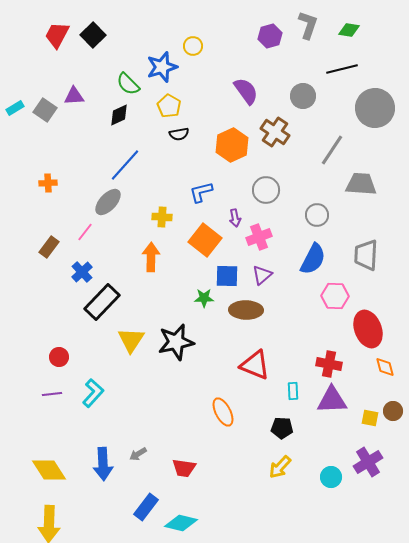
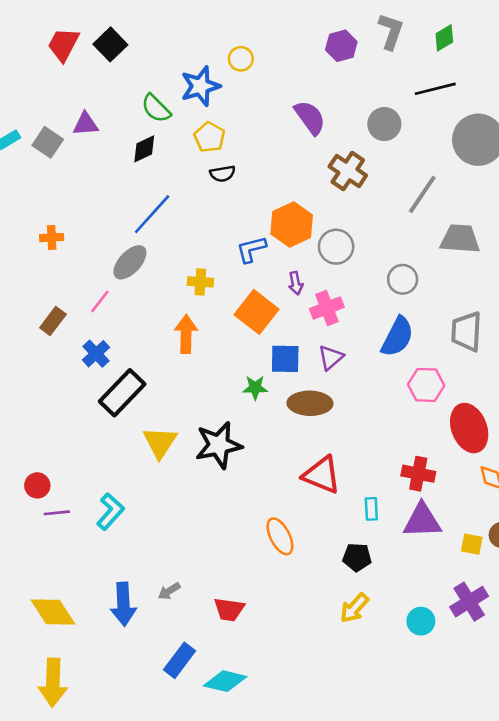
green diamond: (349, 30) -> (444, 38), turned -40
orange hexagon: (232, 145) -> (292, 224), moved
red circle: (59, 357) -> (37, 485), moved

